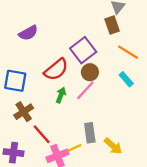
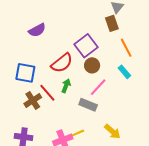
orange line: (128, 52) -> (126, 48), turned 30
pink line: (85, 90) -> (98, 87), moved
gray rectangle: (90, 133) -> (88, 105), moved, turned -60
red line: (42, 134) -> (47, 93), moved

